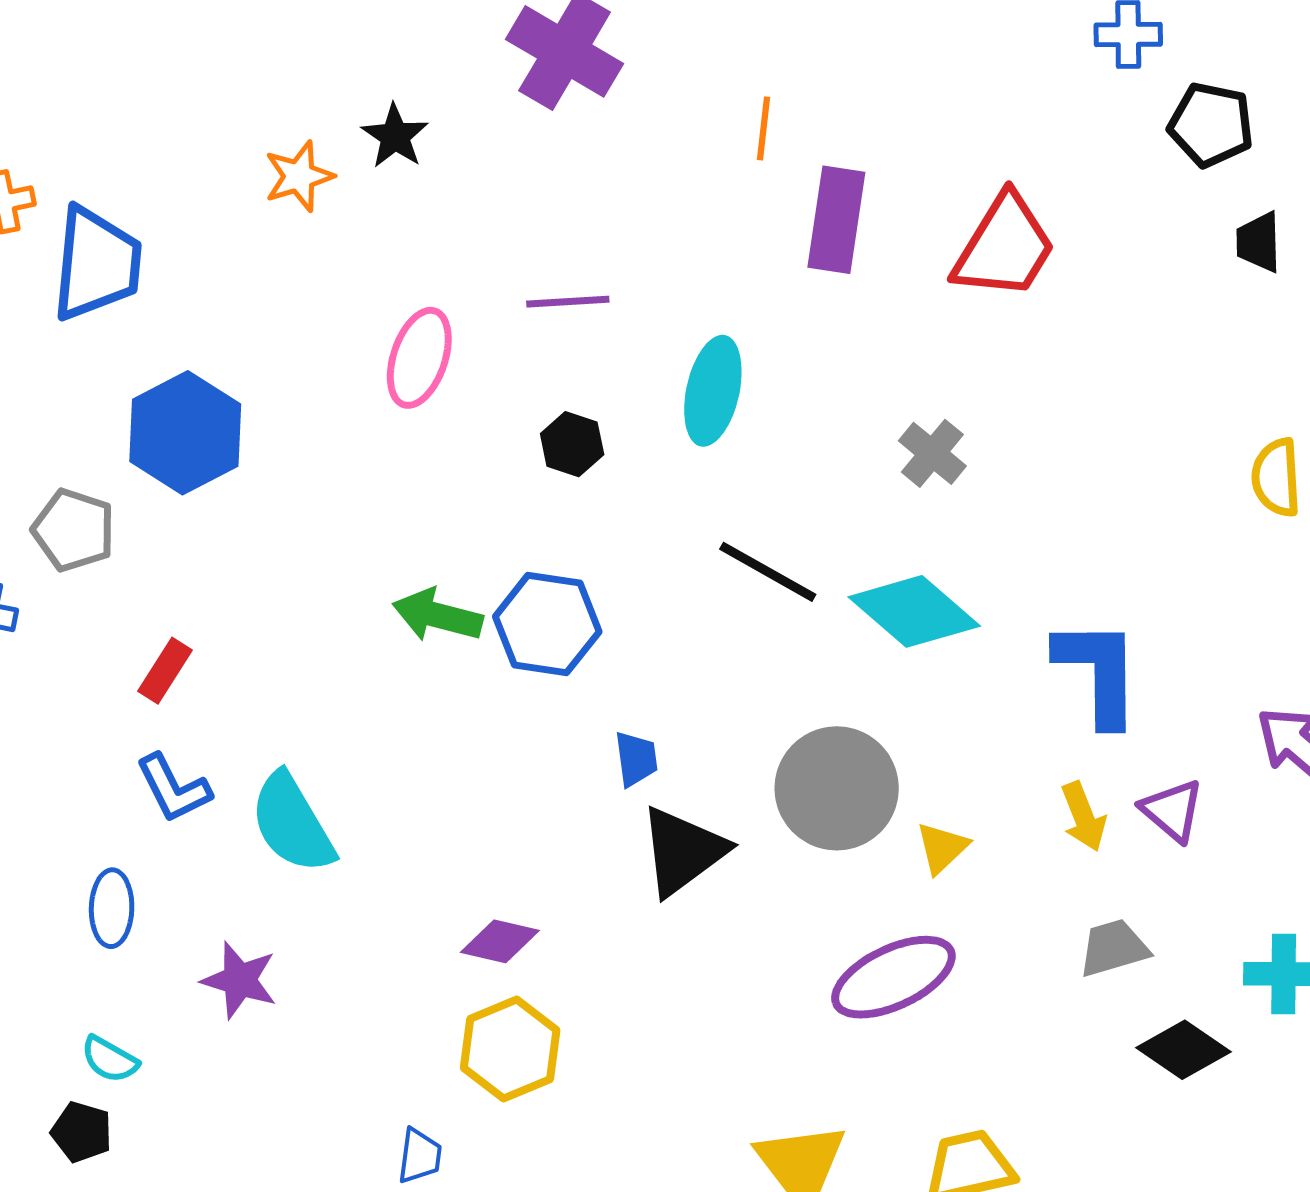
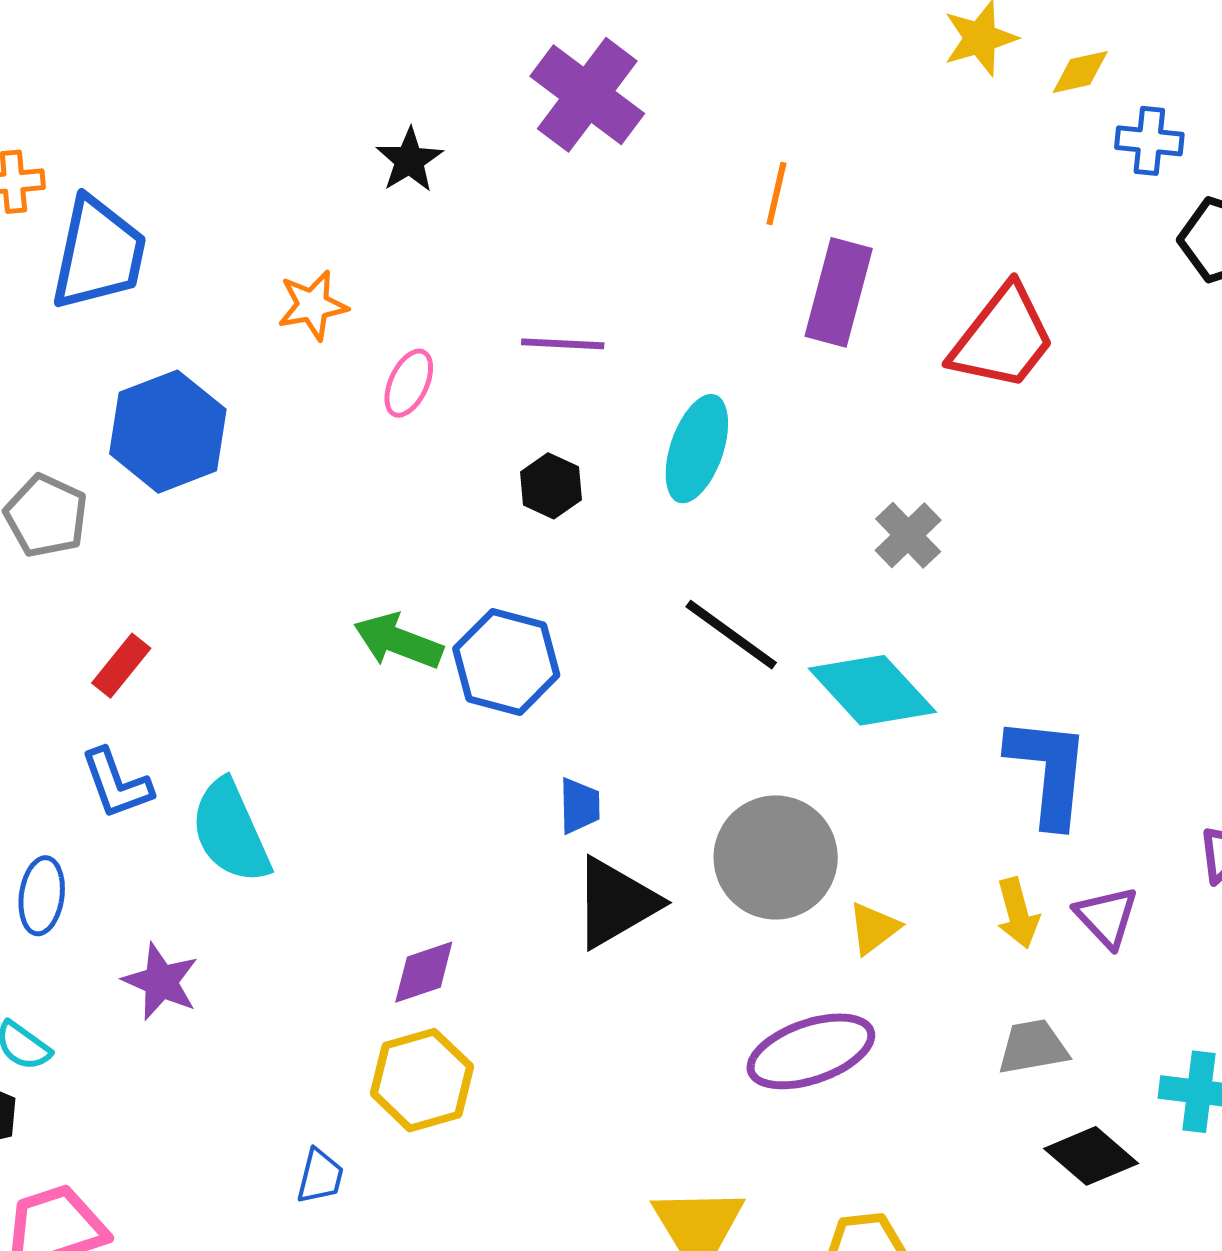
orange star: (299, 176) -> (313, 305), moved
pink ellipse: (419, 358) -> (409, 383), size x0.7
purple diamond: (500, 941) -> (424, 972), turned -38

